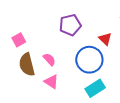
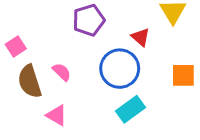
pink triangle: (51, 82) -> (57, 115), moved

